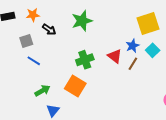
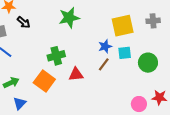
green star: (82, 21) -> (69, 18), moved
cyan square: (153, 50) -> (125, 53), turned 32
red triangle: (115, 56) -> (76, 74), moved, turned -49

